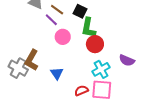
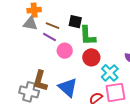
red circle: (95, 44) -> (91, 57), moved
blue triangle: (57, 73) -> (68, 88), size x1.5

